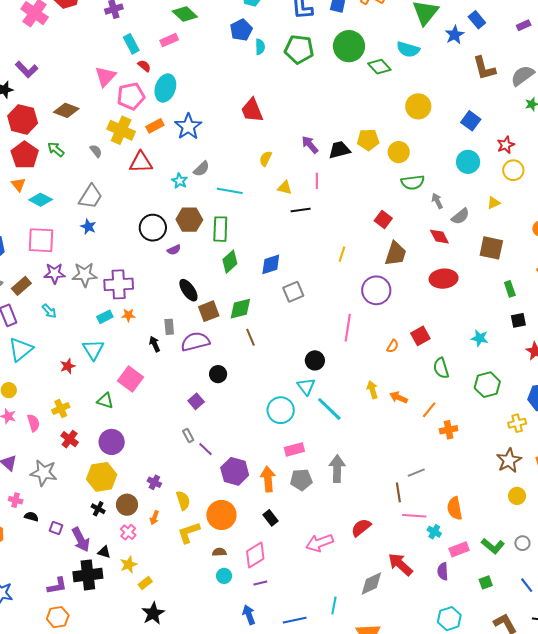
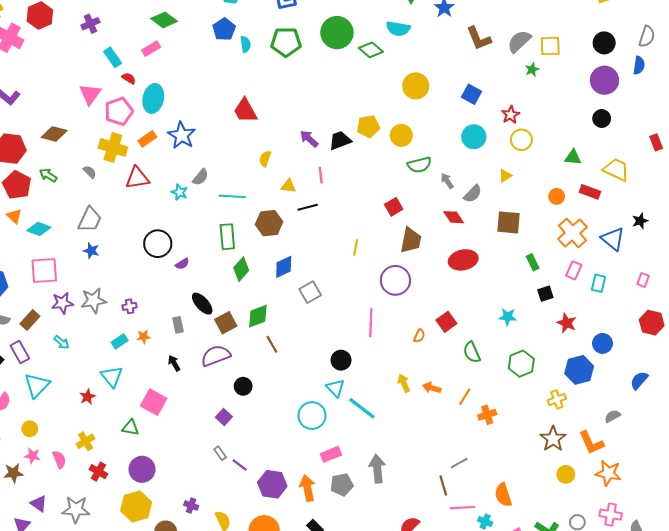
brown hexagon: (189, 220) -> (269, 223), moved
red square: (383, 220) -> (394, 207), turned 30
purple cross: (119, 284) -> (130, 306), size x0.5
gray rectangle: (169, 327) -> (178, 325), moved

